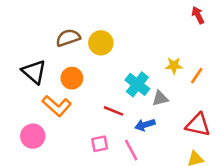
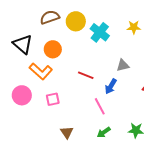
yellow star: (174, 66) -> (134, 27), moved
cyan cross: (137, 84) -> (100, 32), moved
blue arrow: (145, 125) -> (111, 86), turned -42
pink square: (100, 144) -> (53, 99), moved

